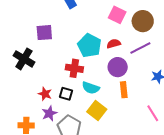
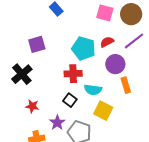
black cross: (24, 59) -> (22, 74), turned 30
red star: (45, 94) -> (32, 106), moved
black square: (66, 94) -> (70, 100), turned 32

